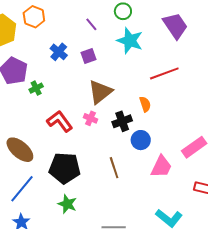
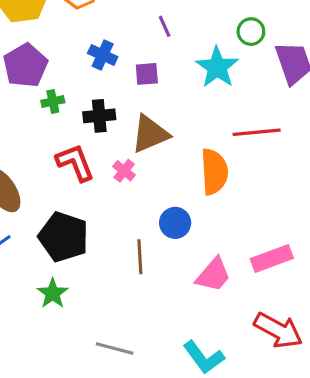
green circle: (123, 11) -> (251, 32), moved
blue cross: (59, 52) -> (103, 55), turned -30
orange semicircle: (145, 104) -> (214, 172), size x1.8
black cross: (122, 121) -> (99, 116), moved
blue circle: (141, 140) -> (175, 223), moved

